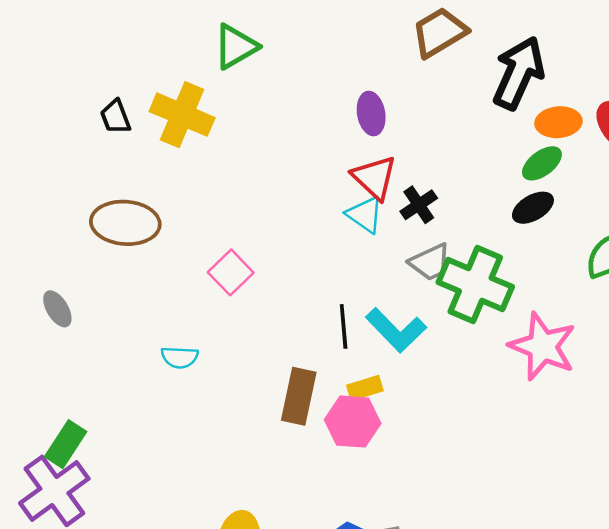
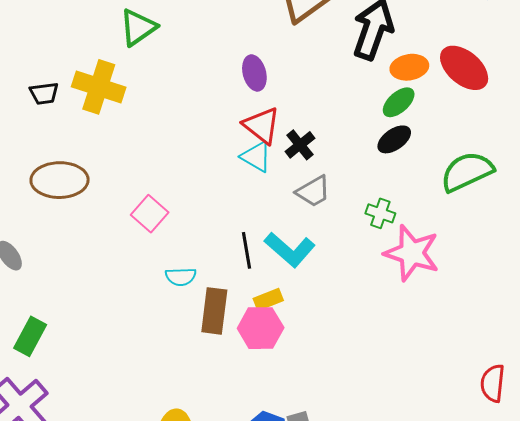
black trapezoid: (115, 117) -> (44, 93), turned -72
green cross: (475, 284) -> (380, 213), moved, size x0.5
cyan semicircle: (180, 357) -> (181, 277), moved
green rectangle: (66, 444) -> (30, 336), moved

